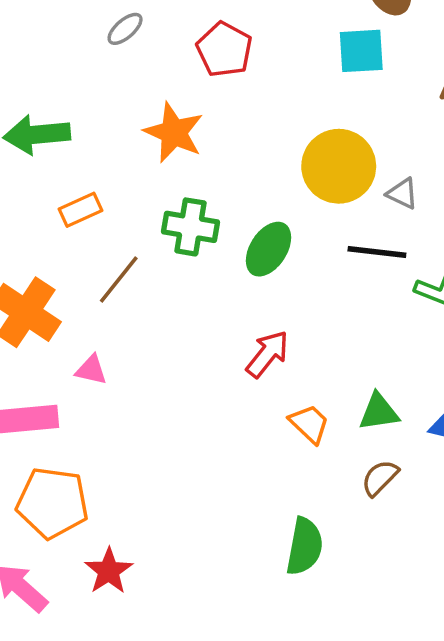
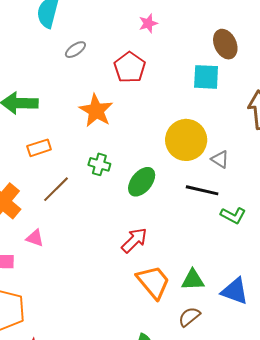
green cross: (191, 227) -> (99, 164), size x0.7
orange trapezoid: (309, 424) -> (153, 282), size x1.5

